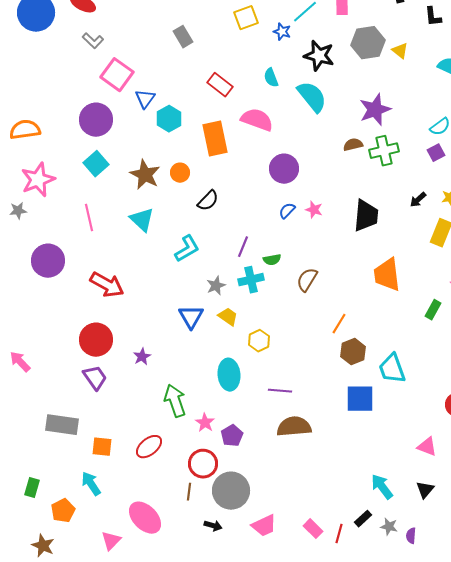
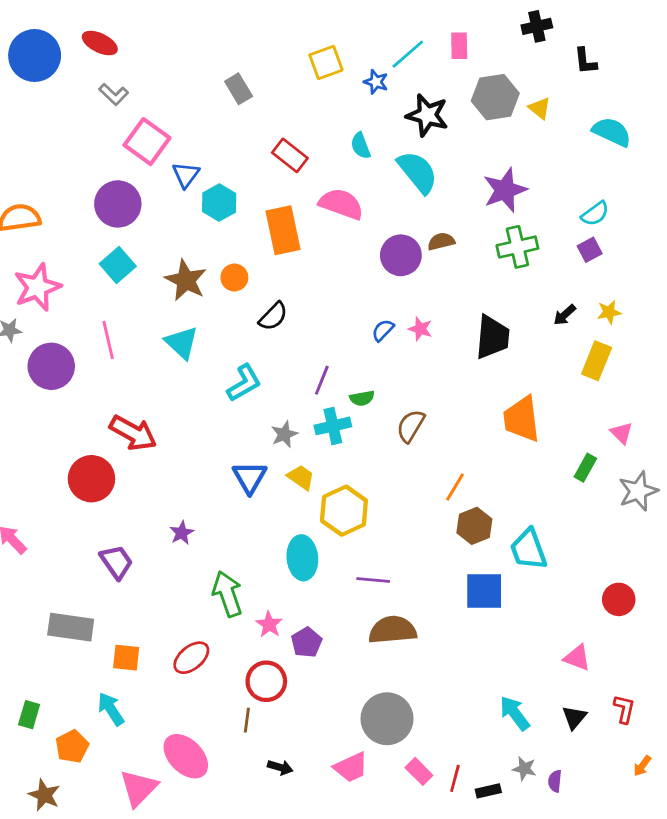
brown semicircle: (353, 145) -> (441, 241), moved
purple circle: (284, 169) -> (401, 255), moved
purple circle: (48, 261) -> (51, 366), moved
red circle: (96, 340) -> (91, 479), moved
yellow hexagon: (259, 341) -> (344, 511), size x1.6
gray circle: (231, 491) -> (387, 719), moved
black rectangle: (363, 519) -> (488, 791), moved, turned 30
pink triangle: (111, 541) -> (139, 788), size x1.4

